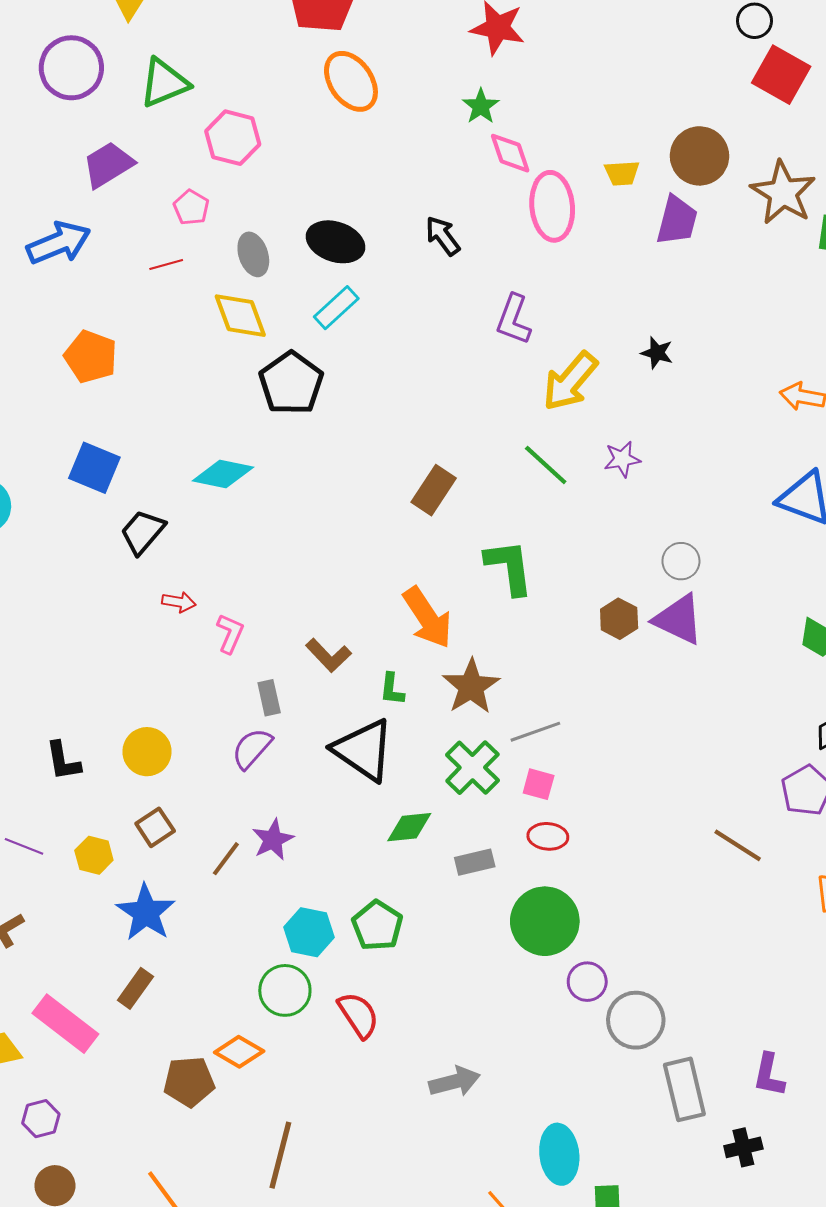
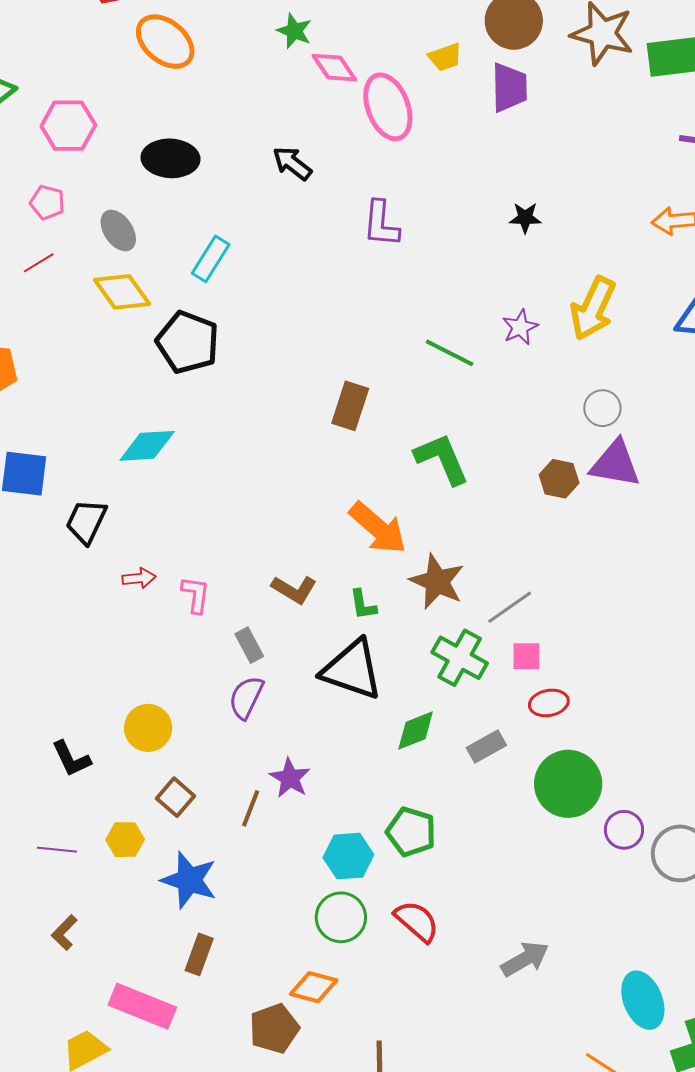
black ellipse: (335, 242) -> (171, 158), moved
yellow arrow: (570, 381) -> (593, 308), moved

